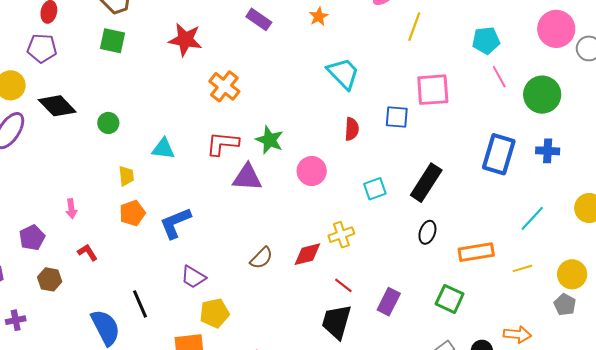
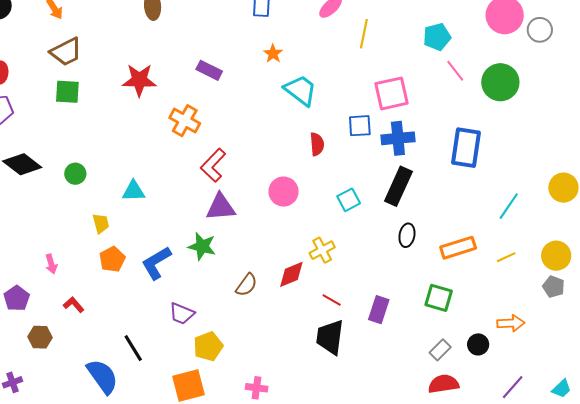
orange star: (319, 17) -> (273, 54), moved
purple rectangle: (259, 19) -> (209, 70), moved
green star: (269, 140) -> (202, 246), moved
red L-shape: (223, 144) -> (213, 165), moved, turned -44
blue cross: (548, 151) -> (398, 138), moved, size x1.4

